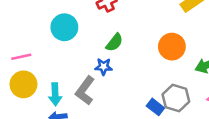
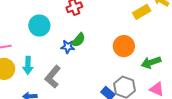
blue star: (104, 67) -> (68, 47), moved
cyan arrow: (55, 94) -> (28, 65), moved

